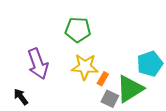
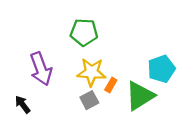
gray square: (110, 99) -> (89, 100), moved, turned 36

